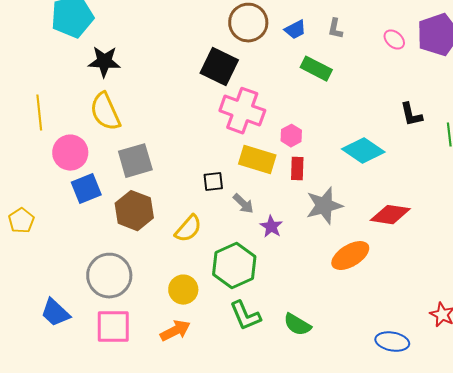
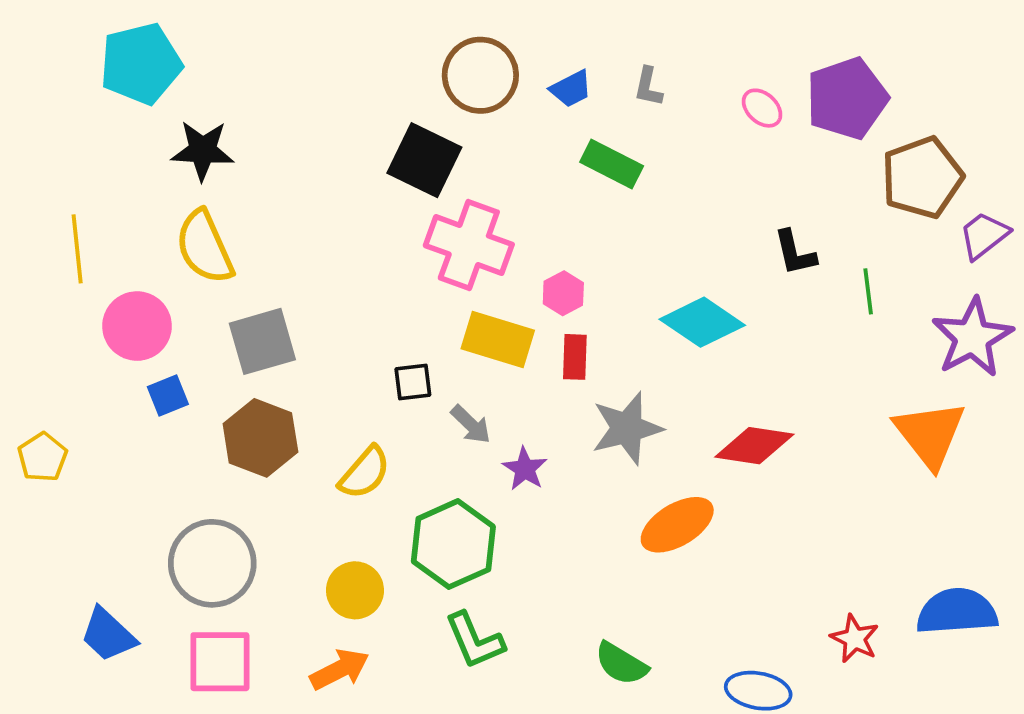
blue square: (86, 189) -> (168, 395), size x0.7
green semicircle: (297, 325) -> (621, 664), moved

